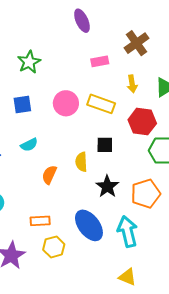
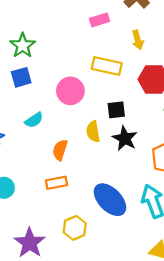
green star: (29, 62) -> (23, 46), moved
pink circle: (66, 103) -> (70, 91), moved
black star: (107, 186) -> (125, 138), moved
orange rectangle: (40, 221) -> (56, 183), moved

